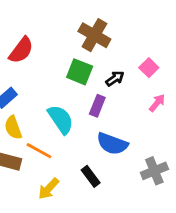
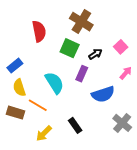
red semicircle: (21, 50) -> (39, 31), moved, turned -50
blue semicircle: (112, 144) -> (103, 94), moved, turned -40
gray cross: (154, 171) -> (122, 123), turned -30

